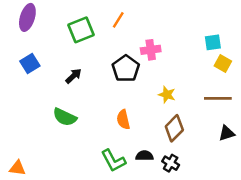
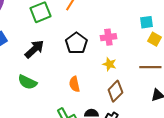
pink cross: (151, 50) -> (108, 37), moved
black arrow: (73, 76) -> (34, 49), size x1.5

